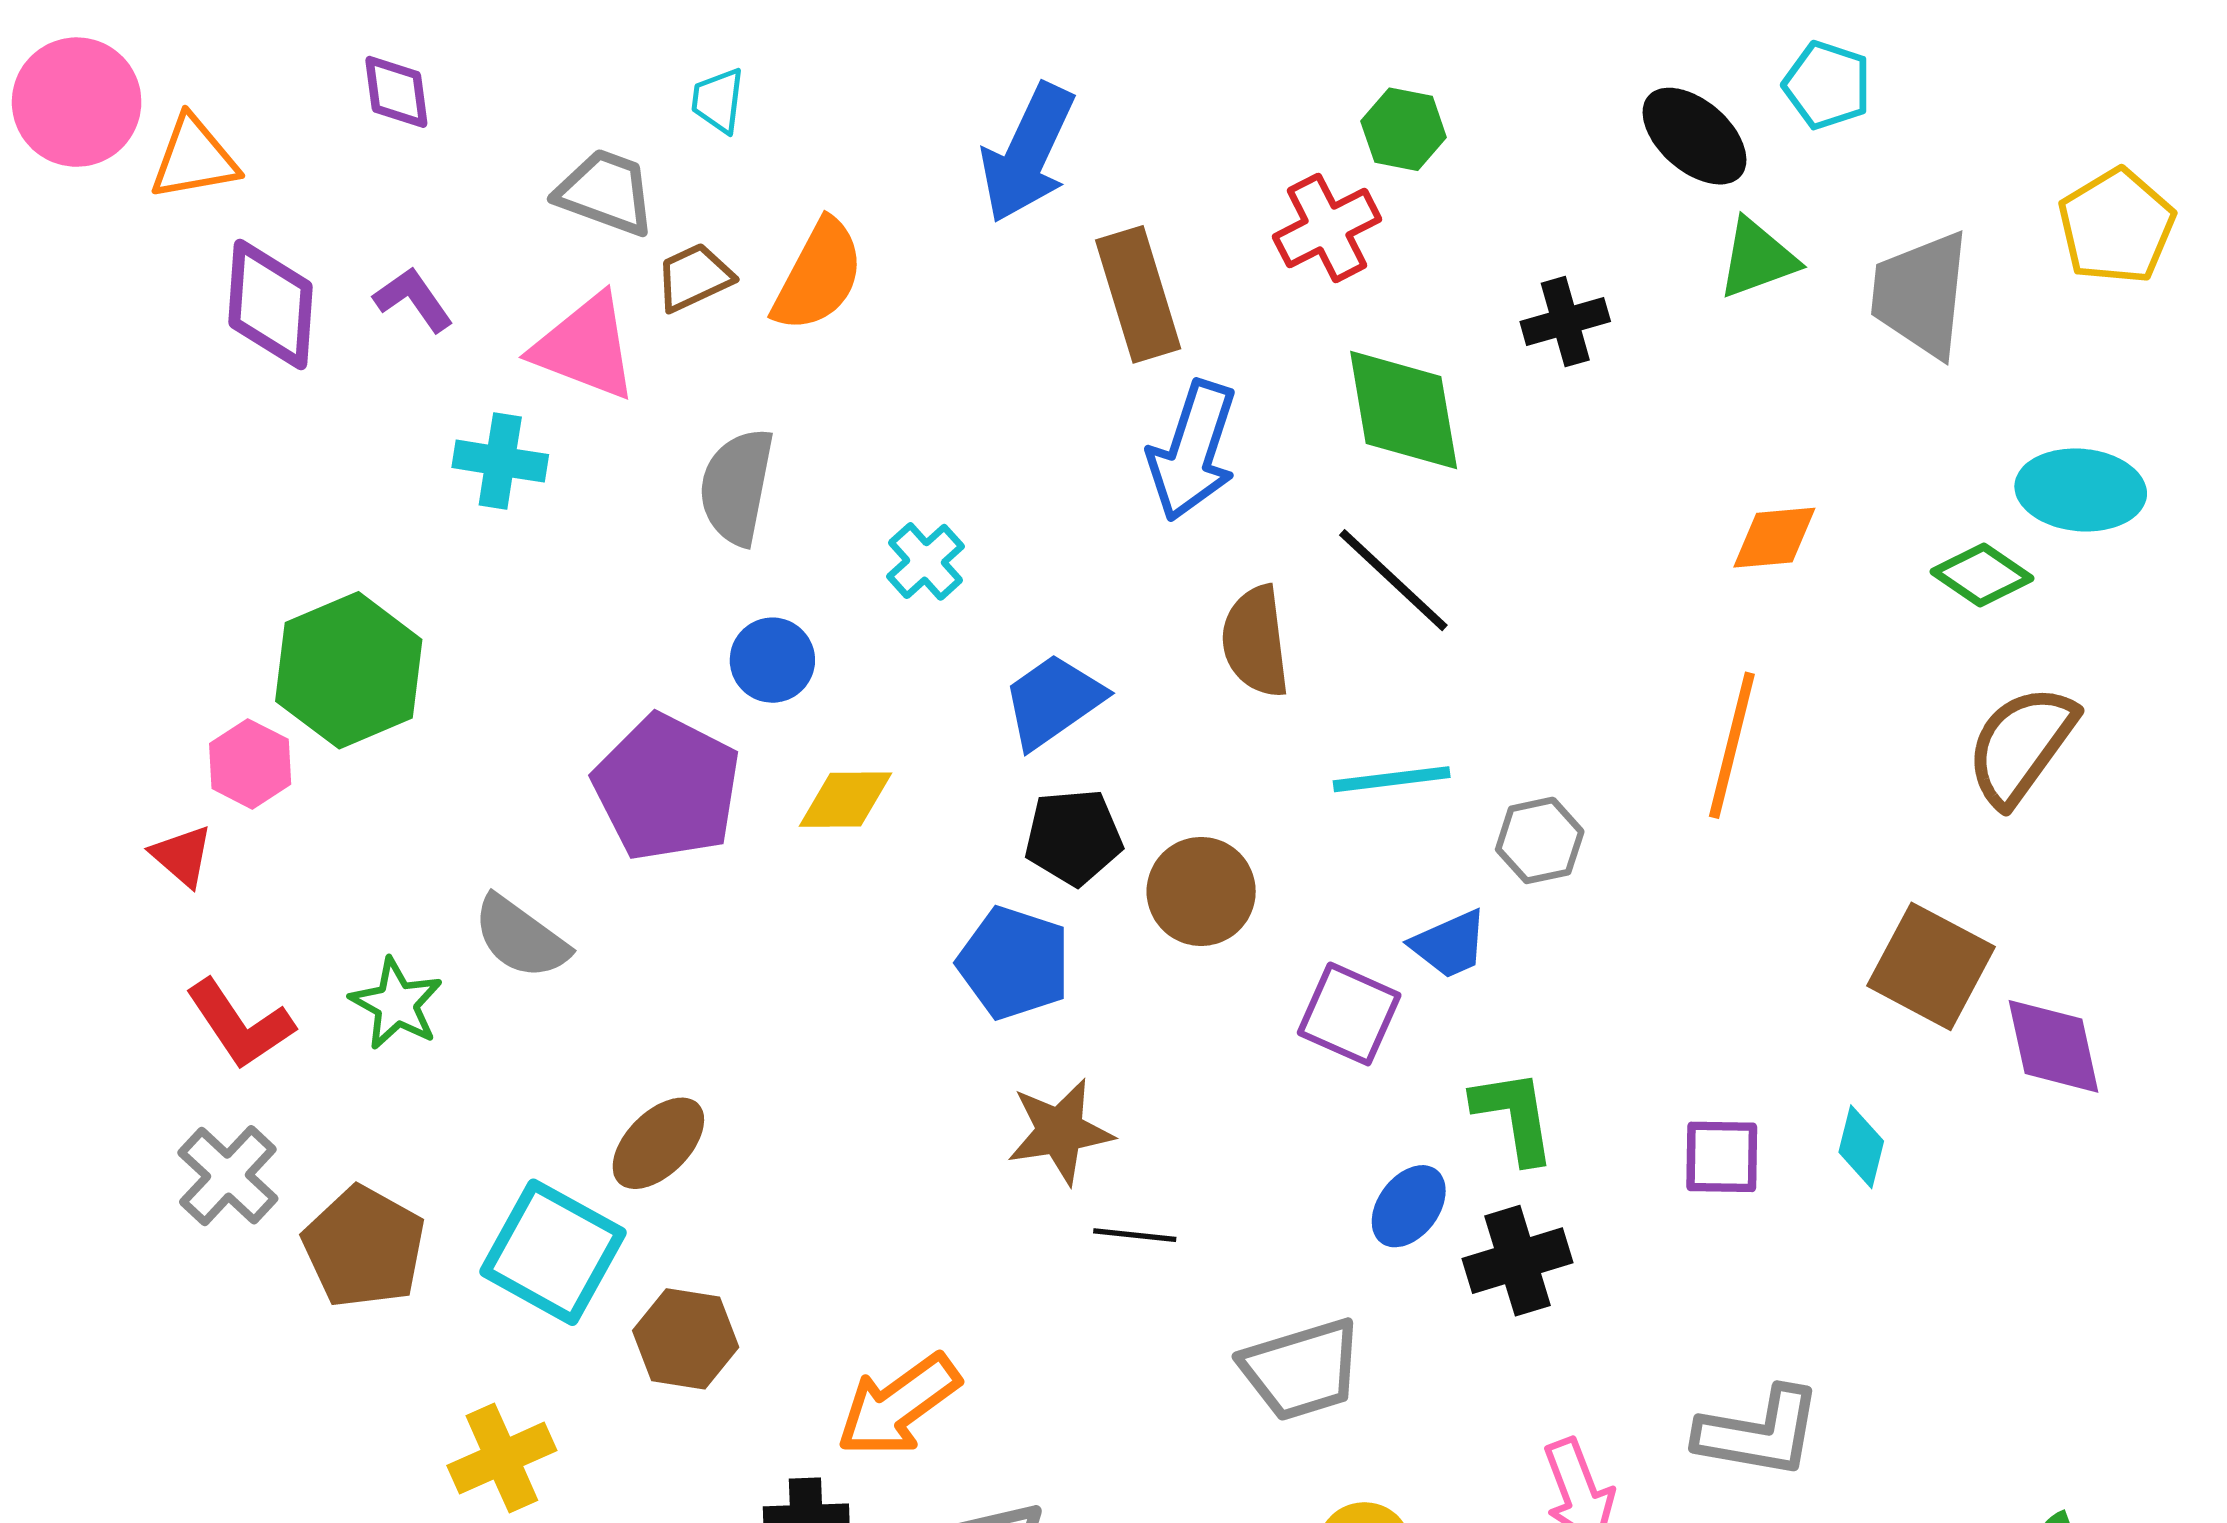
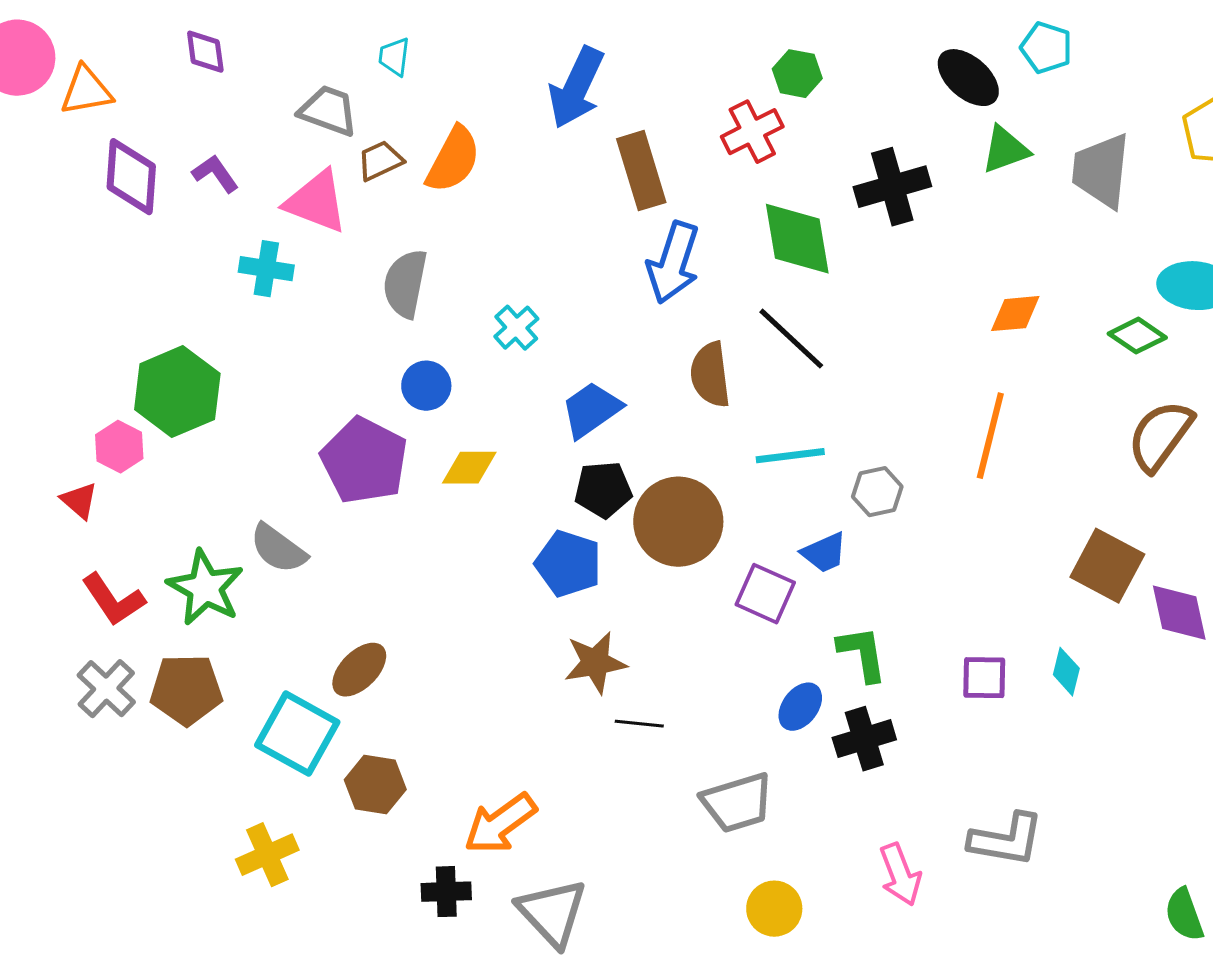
black cross: (1565, 322) -> (892, 187), size x1.5
brown circle: (1201, 891) -> (678, 522), size x1.4
green star: (396, 1004) -> (205, 588), size x1.4
brown pentagon: (364, 1247) -> (186, 690), moved, turned -30

